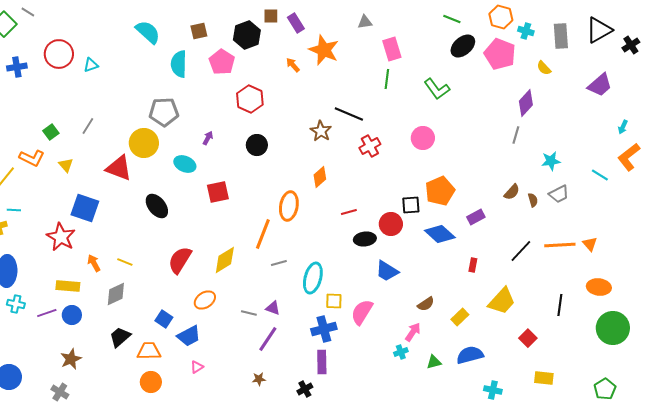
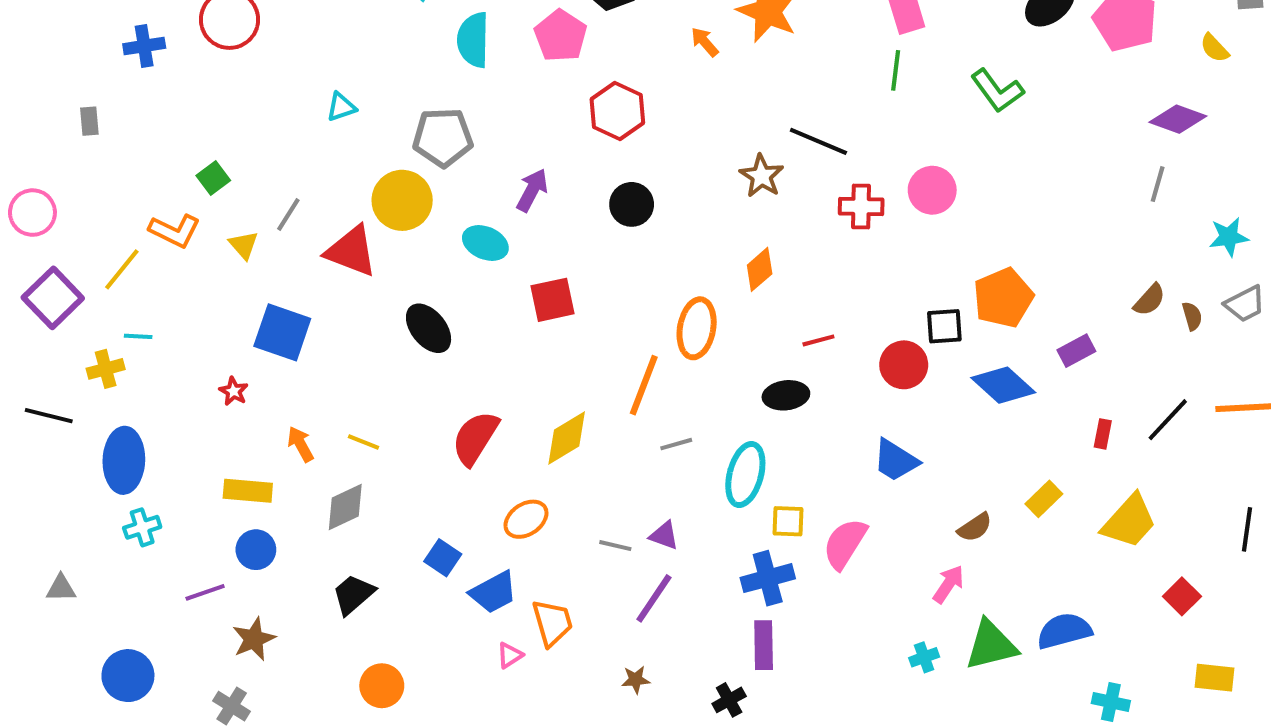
cyan triangle: (91, 65) -> (341, 107), moved
purple diamond: (526, 103) -> (1178, 119), turned 68
gray line: (88, 126) -> (288, 215), moved
purple arrow: (208, 138) -> (532, 190), size x1.5
pink circle: (423, 138) -> (932, 190), moved
red cross: (370, 146) -> (861, 206), turned 30
red star: (61, 237) -> (234, 391), size x0.5
black ellipse: (365, 239) -> (786, 395), moved
red rectangle: (473, 265) -> (1103, 434), moved
cyan cross: (16, 304) -> (142, 527), turned -30
purple line: (47, 313) -> (205, 592), moved
yellow rectangle: (460, 317) -> (1044, 499), moved
orange trapezoid: (149, 351) -> (552, 623), moved, turned 75
cyan cross: (401, 352) -> (924, 657), moved
green triangle: (434, 362) -> (991, 645), size x1.8
orange circle: (151, 382) -> (382, 686), moved

